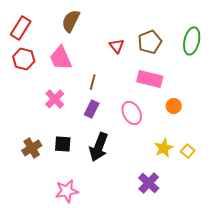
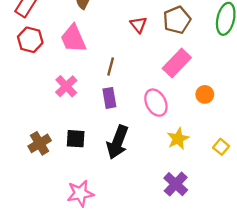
pink rectangle: (150, 79) -> (177, 63), turned -60
purple rectangle: (92, 109) -> (109, 98), turned -36
yellow star: (164, 148) -> (178, 139), moved

